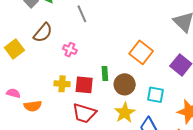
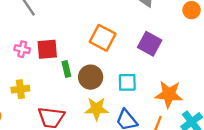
red square: (84, 85) -> (47, 49), moved
yellow star: (125, 113) -> (96, 109), turned -30

